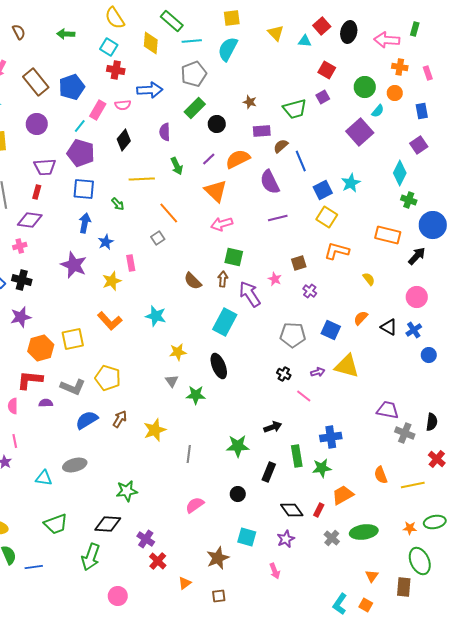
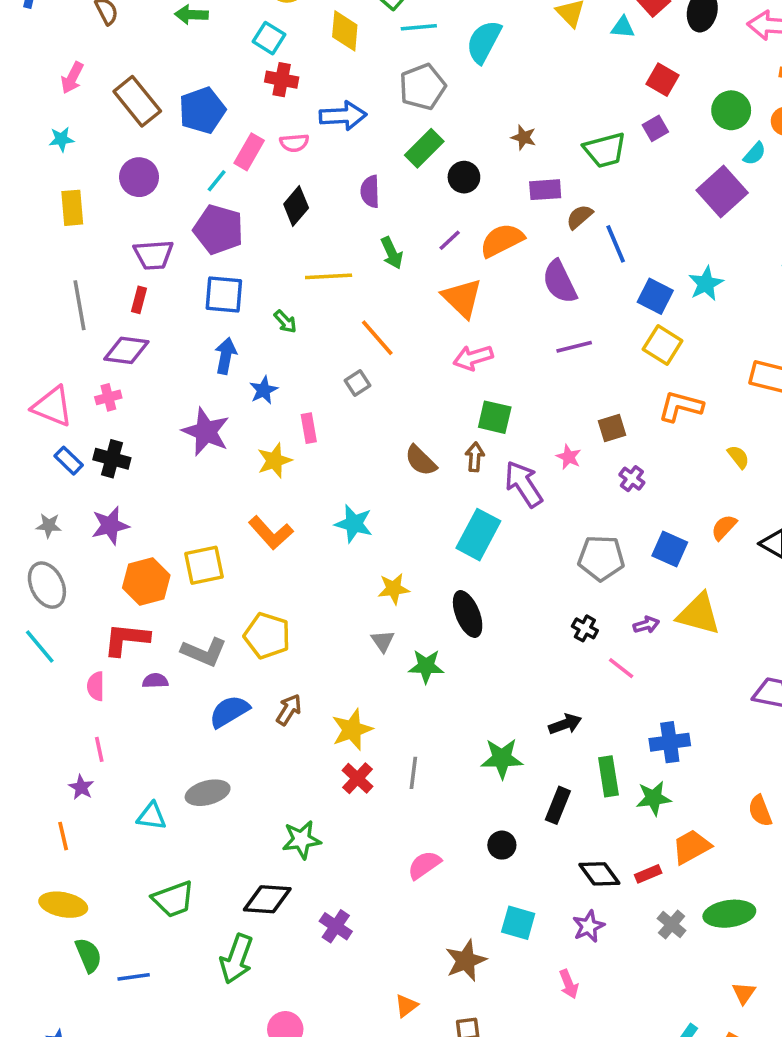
blue square: (323, 190) -> (655, 296), turned -36
red rectangle: (319, 510) -> (648, 874), turned 40
red cross: (158, 561) -> (357, 778), moved

